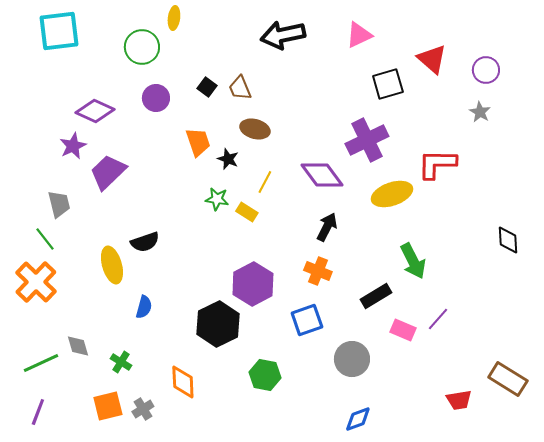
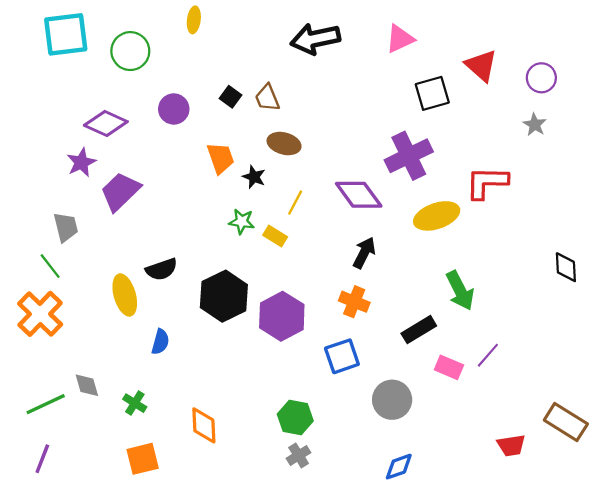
green circle: (142, 47) -> (130, 51), moved
black hexagon: (218, 324) -> (224, 296), moved
orange square: (108, 406) -> (143, 459), moved
gray cross: (143, 409) -> (299, 455), moved

